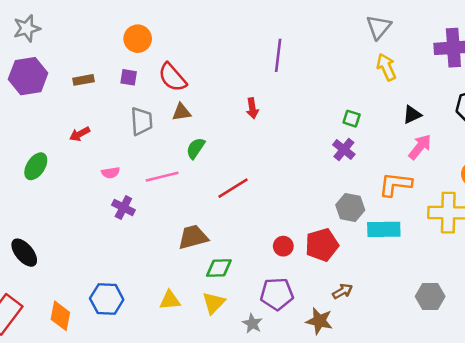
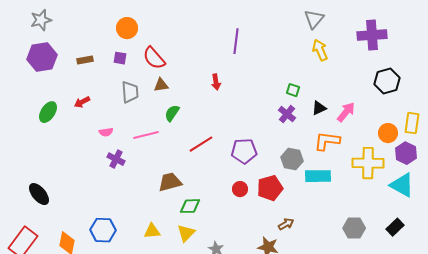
black triangle: (412, 115) -> (319, 108), moved
green ellipse: (36, 166) -> (48, 112), moved
purple pentagon: (277, 294) -> (244, 151), moved

